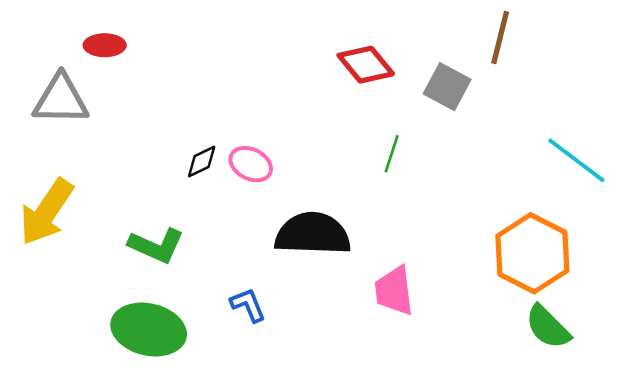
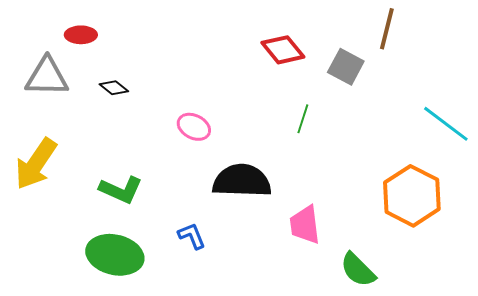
black diamond: (202, 162) -> (114, 88), moved, turned 64
green semicircle: (548, 327) -> (358, 270), moved

